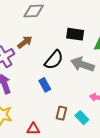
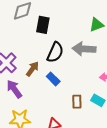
black rectangle: (75, 34) -> (43, 25), moved, turned -72
brown arrow: (25, 42) -> (32, 69), moved

